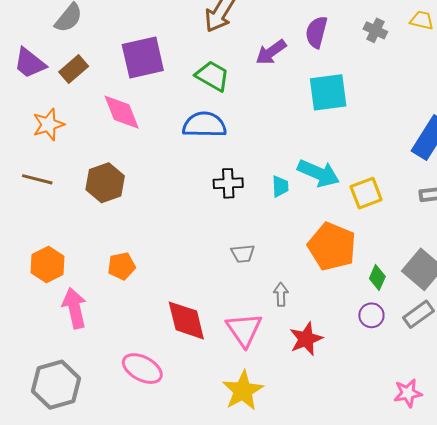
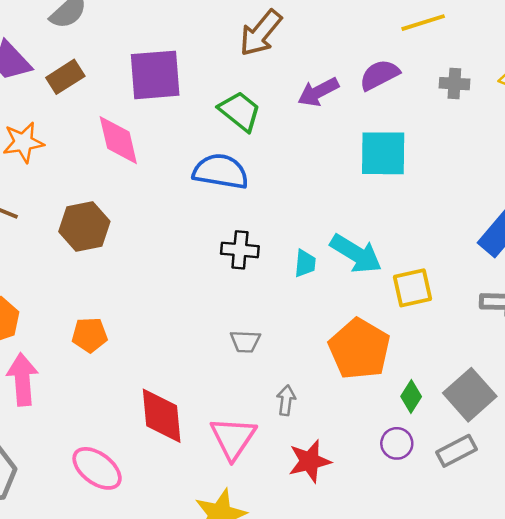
gray cross: (375, 30) -> (454, 84), turned -30
purple semicircle: (316, 32) -> (379, 75), turned 40

